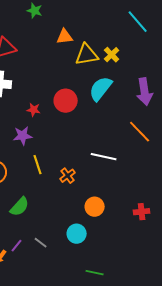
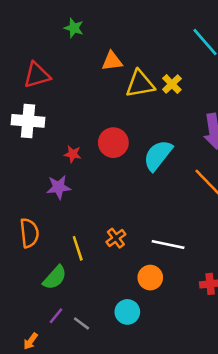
cyan semicircle: (101, 89) -> (158, 155), moved
white line: (104, 157) -> (168, 244), moved
yellow line: (38, 165) -> (78, 248), moved
purple line: (17, 246) -> (56, 316), moved

